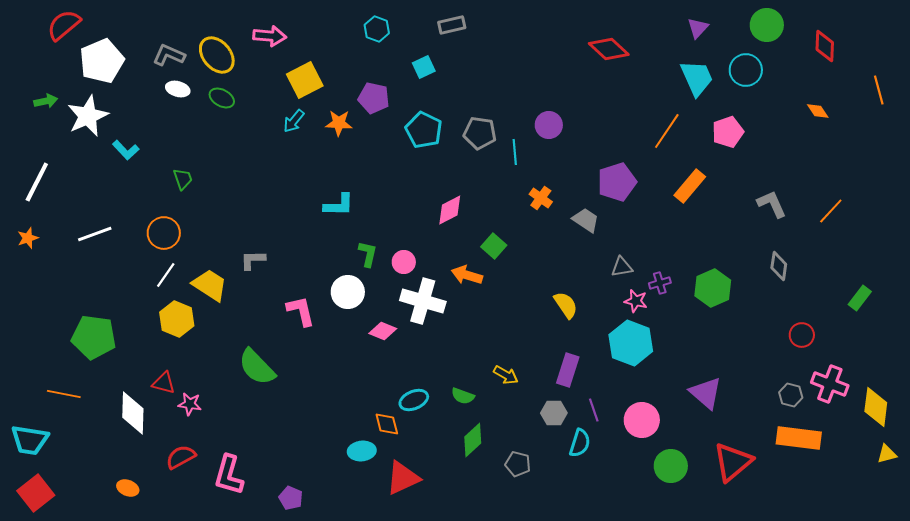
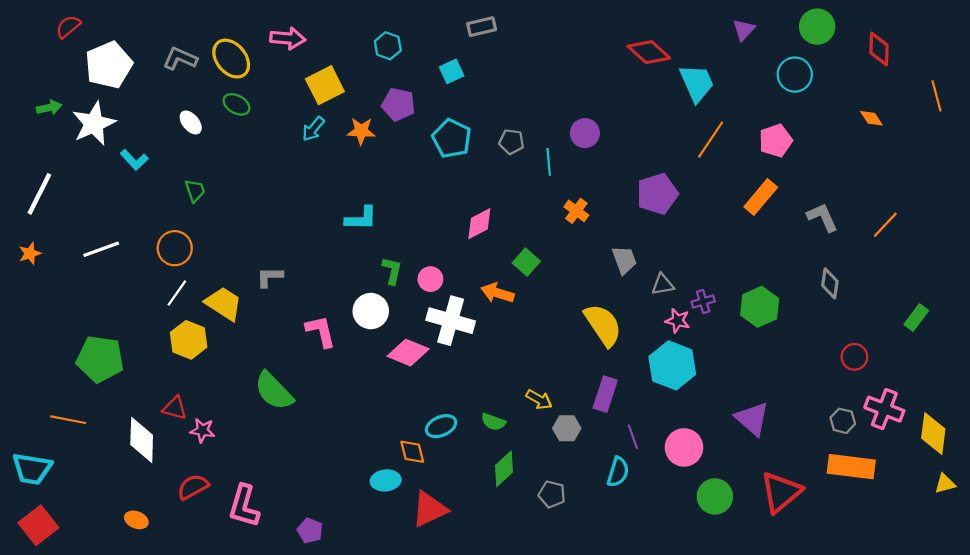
red semicircle: (64, 25) -> (68, 27), size x0.7
cyan hexagon: (377, 29) -> (388, 46), moved
cyan trapezoid: (697, 78) -> (697, 83), moved
white ellipse: (178, 89) -> (191, 122), moved, turned 35
gray pentagon: (480, 133) -> (511, 142), size x0.7
orange rectangle: (690, 186) -> (761, 197), moved
gray trapezoid: (586, 220) -> (624, 260), moved, turned 36
yellow semicircle: (566, 305) -> (603, 325), size x1.5
pink diamond: (383, 331) -> (408, 353), size x1.4
gray hexagon: (554, 413) -> (567, 428), moved

